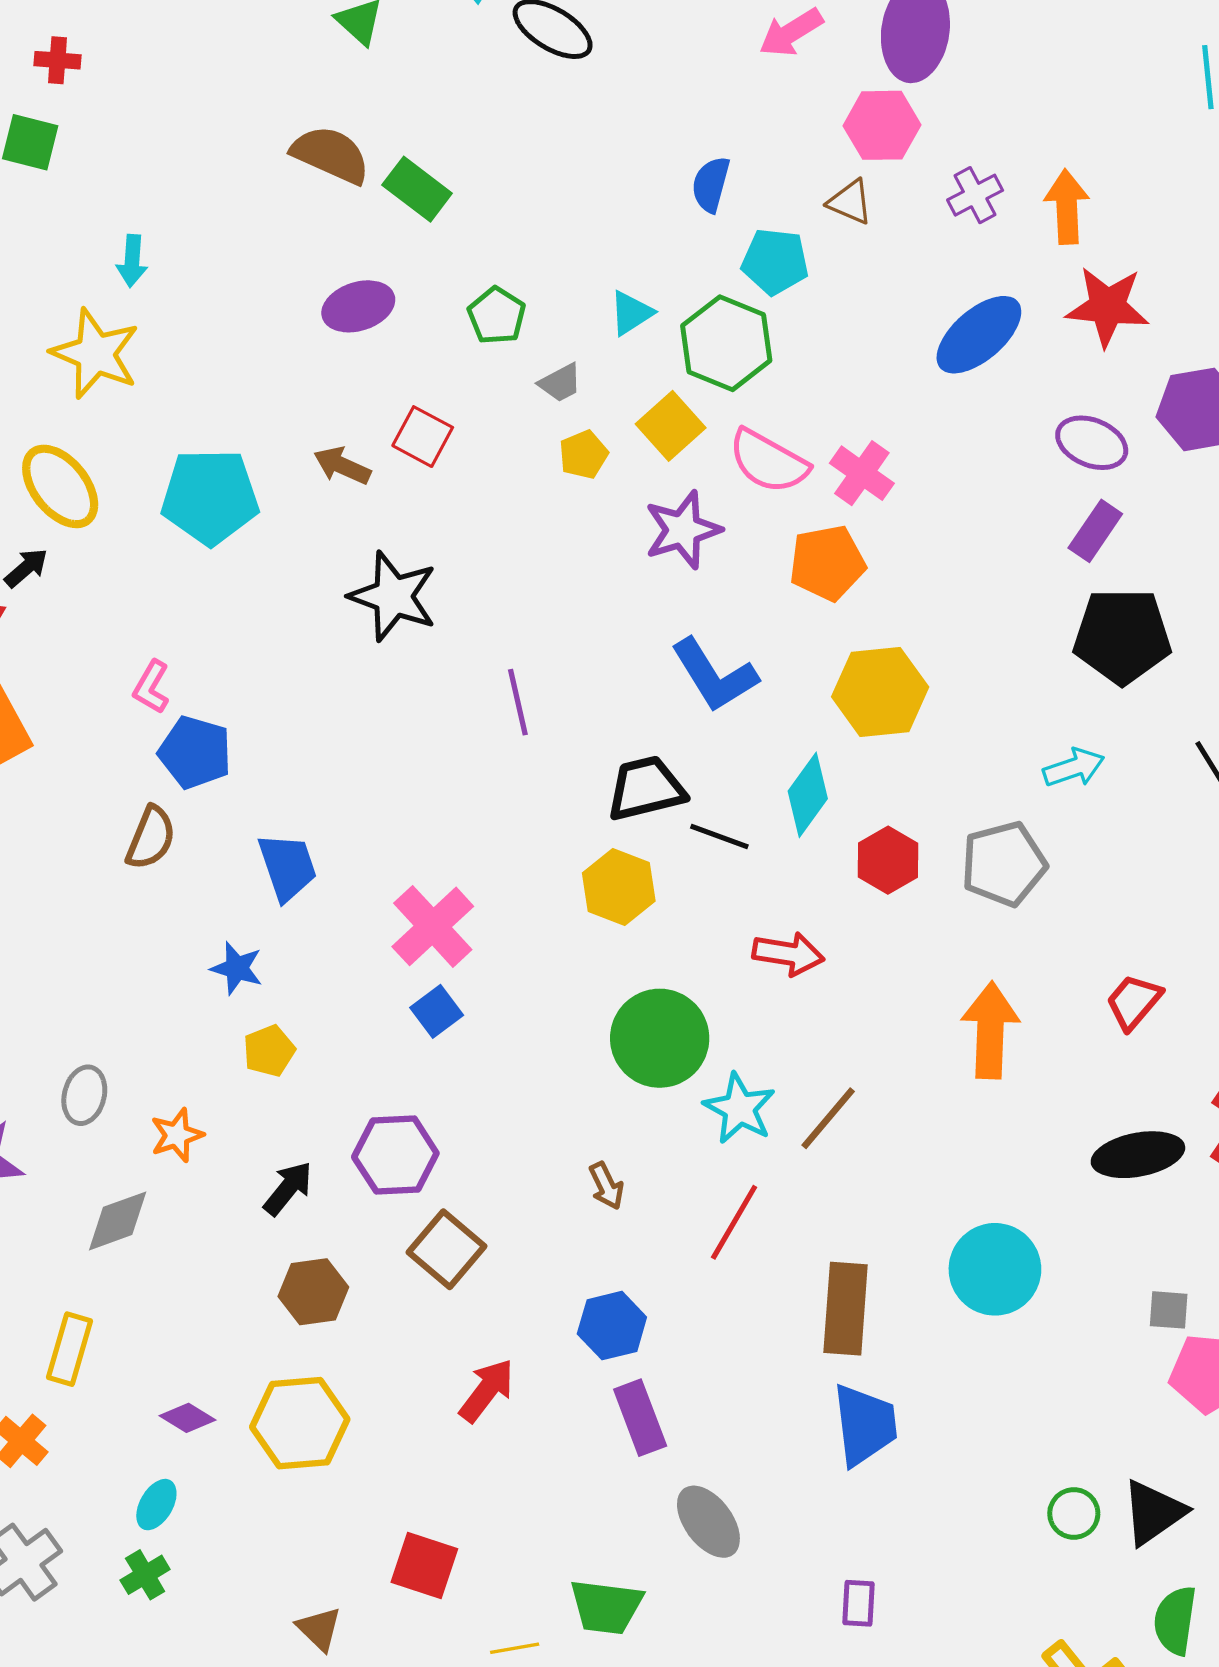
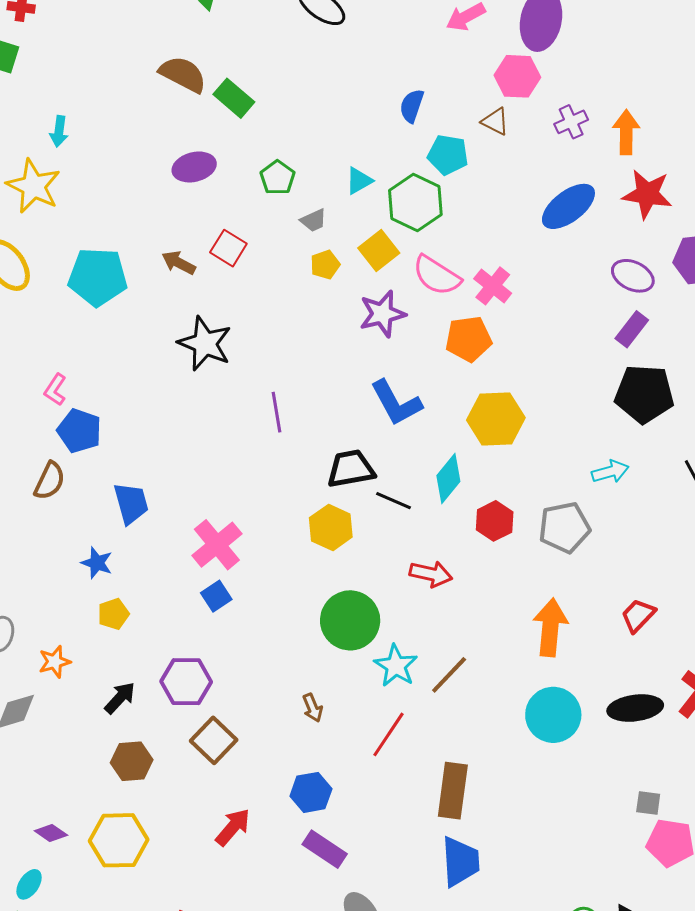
cyan circle: (995, 1269) -> (553, 715), moved
purple rectangle: (640, 1418) -> (325, 849), turned -39

